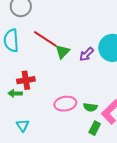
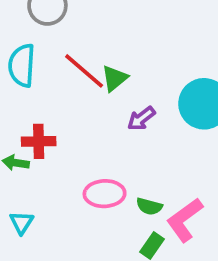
green triangle: (62, 52) -> (115, 78), moved
purple arrow: (87, 54) -> (141, 118), moved

